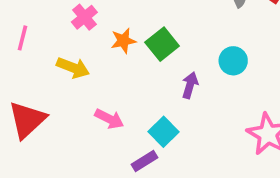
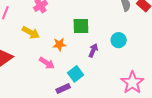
orange star: (123, 41) -> (59, 44), moved
green square: (162, 44) -> (81, 26), turned 30

